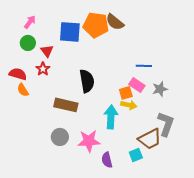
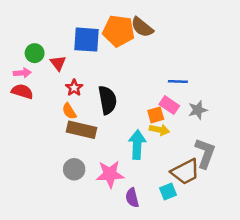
pink arrow: (30, 22) -> (22, 73), moved, turned 48
red star: (43, 69) -> (74, 88), moved
orange semicircle: (23, 90) -> (69, 111), moved

